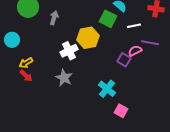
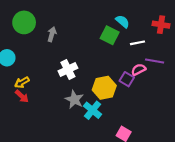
yellow hexagon: (88, 38) -> (104, 88), moved
gray star: (64, 78) -> (74, 100), moved
cyan cross: (107, 89) -> (93, 110), moved

